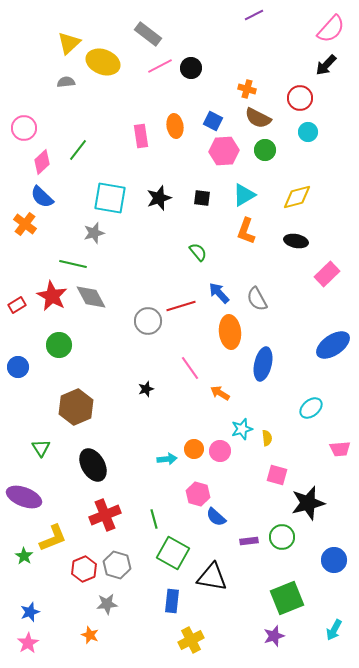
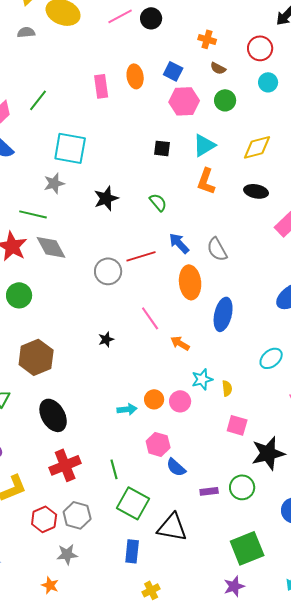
brown semicircle: (258, 118) -> (218, 68), size x0.6
black star: (159, 198) -> (106, 198), moved
yellow cross: (191, 640) -> (151, 590), size x0.7

